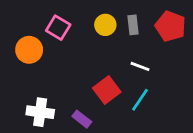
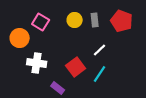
white line: (140, 66) -> (100, 50), turned -64
white cross: (40, 112) -> (37, 63), moved

